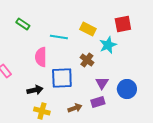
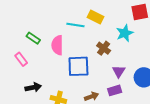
green rectangle: (23, 24) -> (33, 38), moved
yellow rectangle: (88, 29) -> (96, 17), moved
black arrow: (35, 90) -> (33, 87), moved

